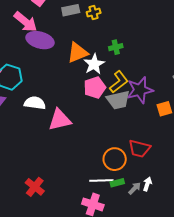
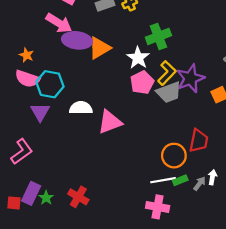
green cross: (116, 47) -> (158, 36), size x1.6
orange triangle: (78, 53) -> (99, 48), moved
red trapezoid: (139, 149) -> (199, 141), turned -85
red cross: (35, 187) -> (78, 197), moved

